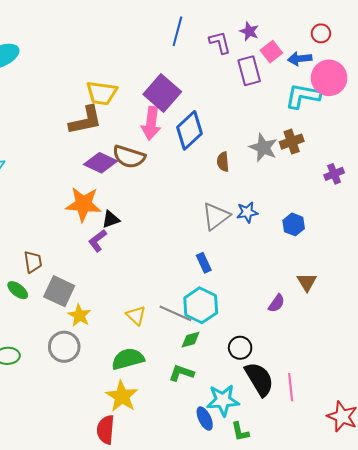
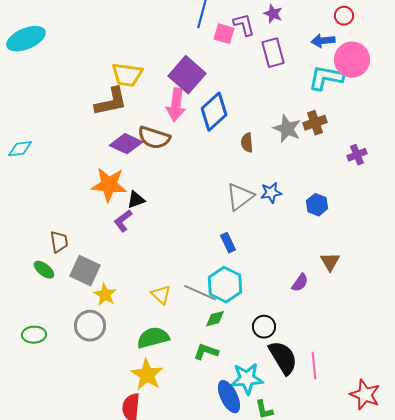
pink square: (271, 52) -> (224, 34), moved, turned -35
blue ellipse: (205, 419) -> (229, 397), size x1.4

